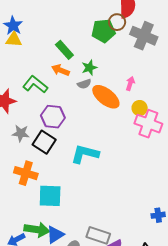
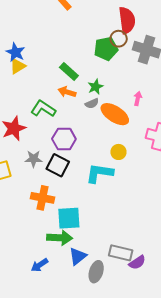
yellow triangle: (14, 40) -> (18, 66), turned -30
yellow circle: (140, 108) -> (118, 152), moved
green arrow: (37, 230) -> (60, 238), moved

